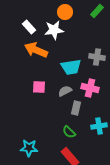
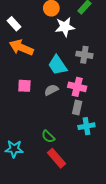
white star: (54, 30) -> (65, 27), moved
cyan trapezoid: (71, 67) -> (58, 65), turned 65
gray rectangle: (76, 108) -> (77, 108), moved
green semicircle: (69, 132) -> (48, 136), moved

